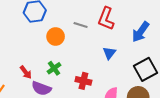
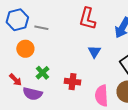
gray line: (81, 25) -> (41, 28), moved
orange circle: (56, 36) -> (25, 49), moved

